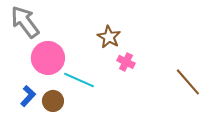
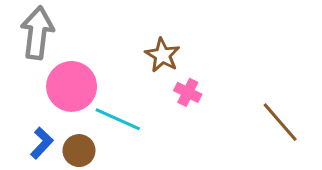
gray arrow: (25, 22) -> (37, 33), turned 44

